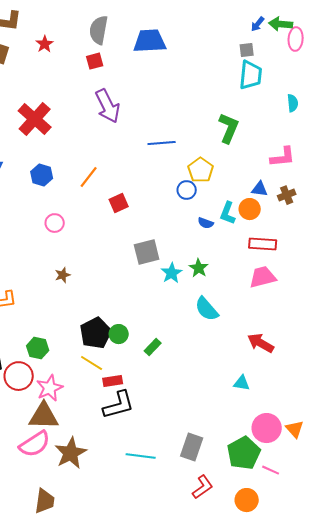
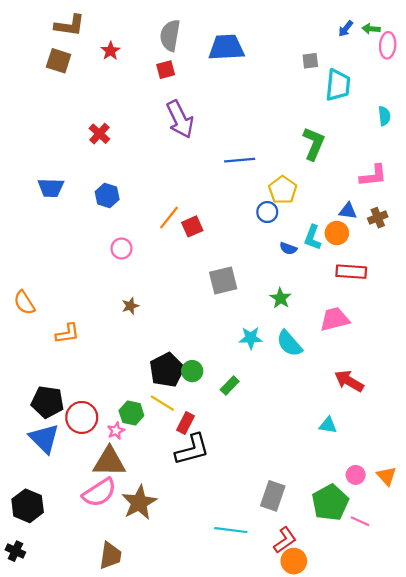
green arrow: (281, 24) -> (371, 29), size x0.7
gray square: (247, 50) -> (310, 61), moved
red cross: (35, 119) -> (99, 134), size x0.6
orange line: (89, 177) -> (169, 218), moved
cyan star: (172, 273) -> (251, 338), moved, turned 30
pink trapezoid: (263, 277) -> (335, 319), moved
green hexagon: (38, 348) -> (131, 413), moved
red rectangle: (113, 381) -> (186, 423), turned -54
pink star: (50, 388) -> (116, 431), size x0.6
pink circle: (267, 428) -> (356, 475), size x0.6
cyan line: (141, 456) -> (231, 530), moved
orange circle: (247, 500) -> (294, 561), moved

